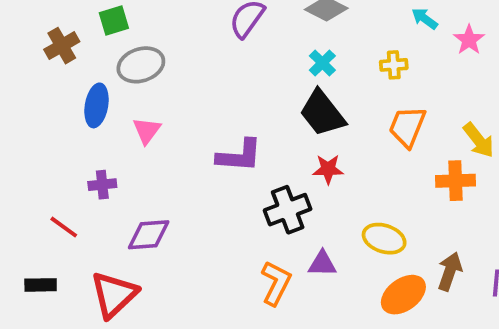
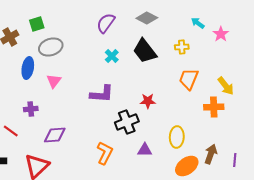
cyan cross: (322, 63) -> (112, 56), moved
black trapezoid: (322, 113) -> (145, 51), moved
yellow ellipse: (384, 239) -> (177, 137), turned 75
orange L-shape: (276, 283) -> (105, 153), moved

